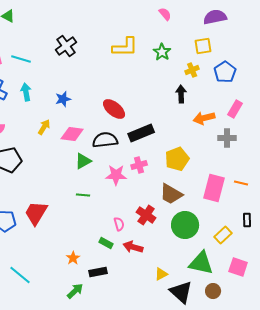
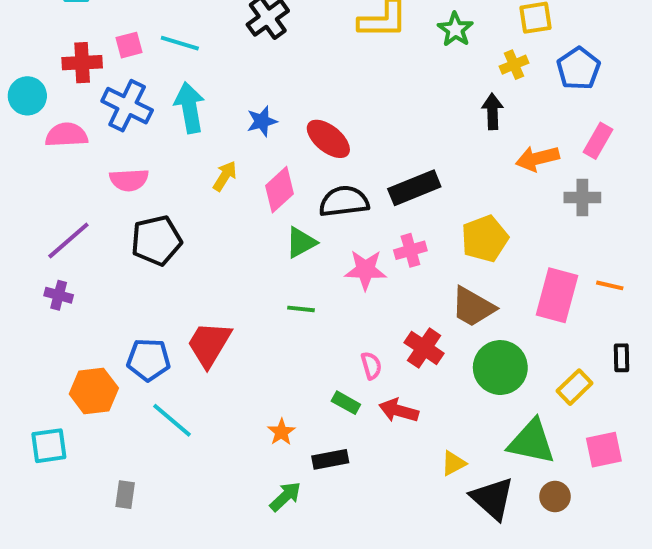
cyan arrow: (26, 92) -> (190, 108), size x1.4
red ellipse: (114, 109) -> (328, 139), moved
pink diamond: (72, 134) -> (279, 190), turned -50
pink square: (238, 267) -> (604, 450), turned -30
cyan line: (20, 275) -> (172, 420), moved

